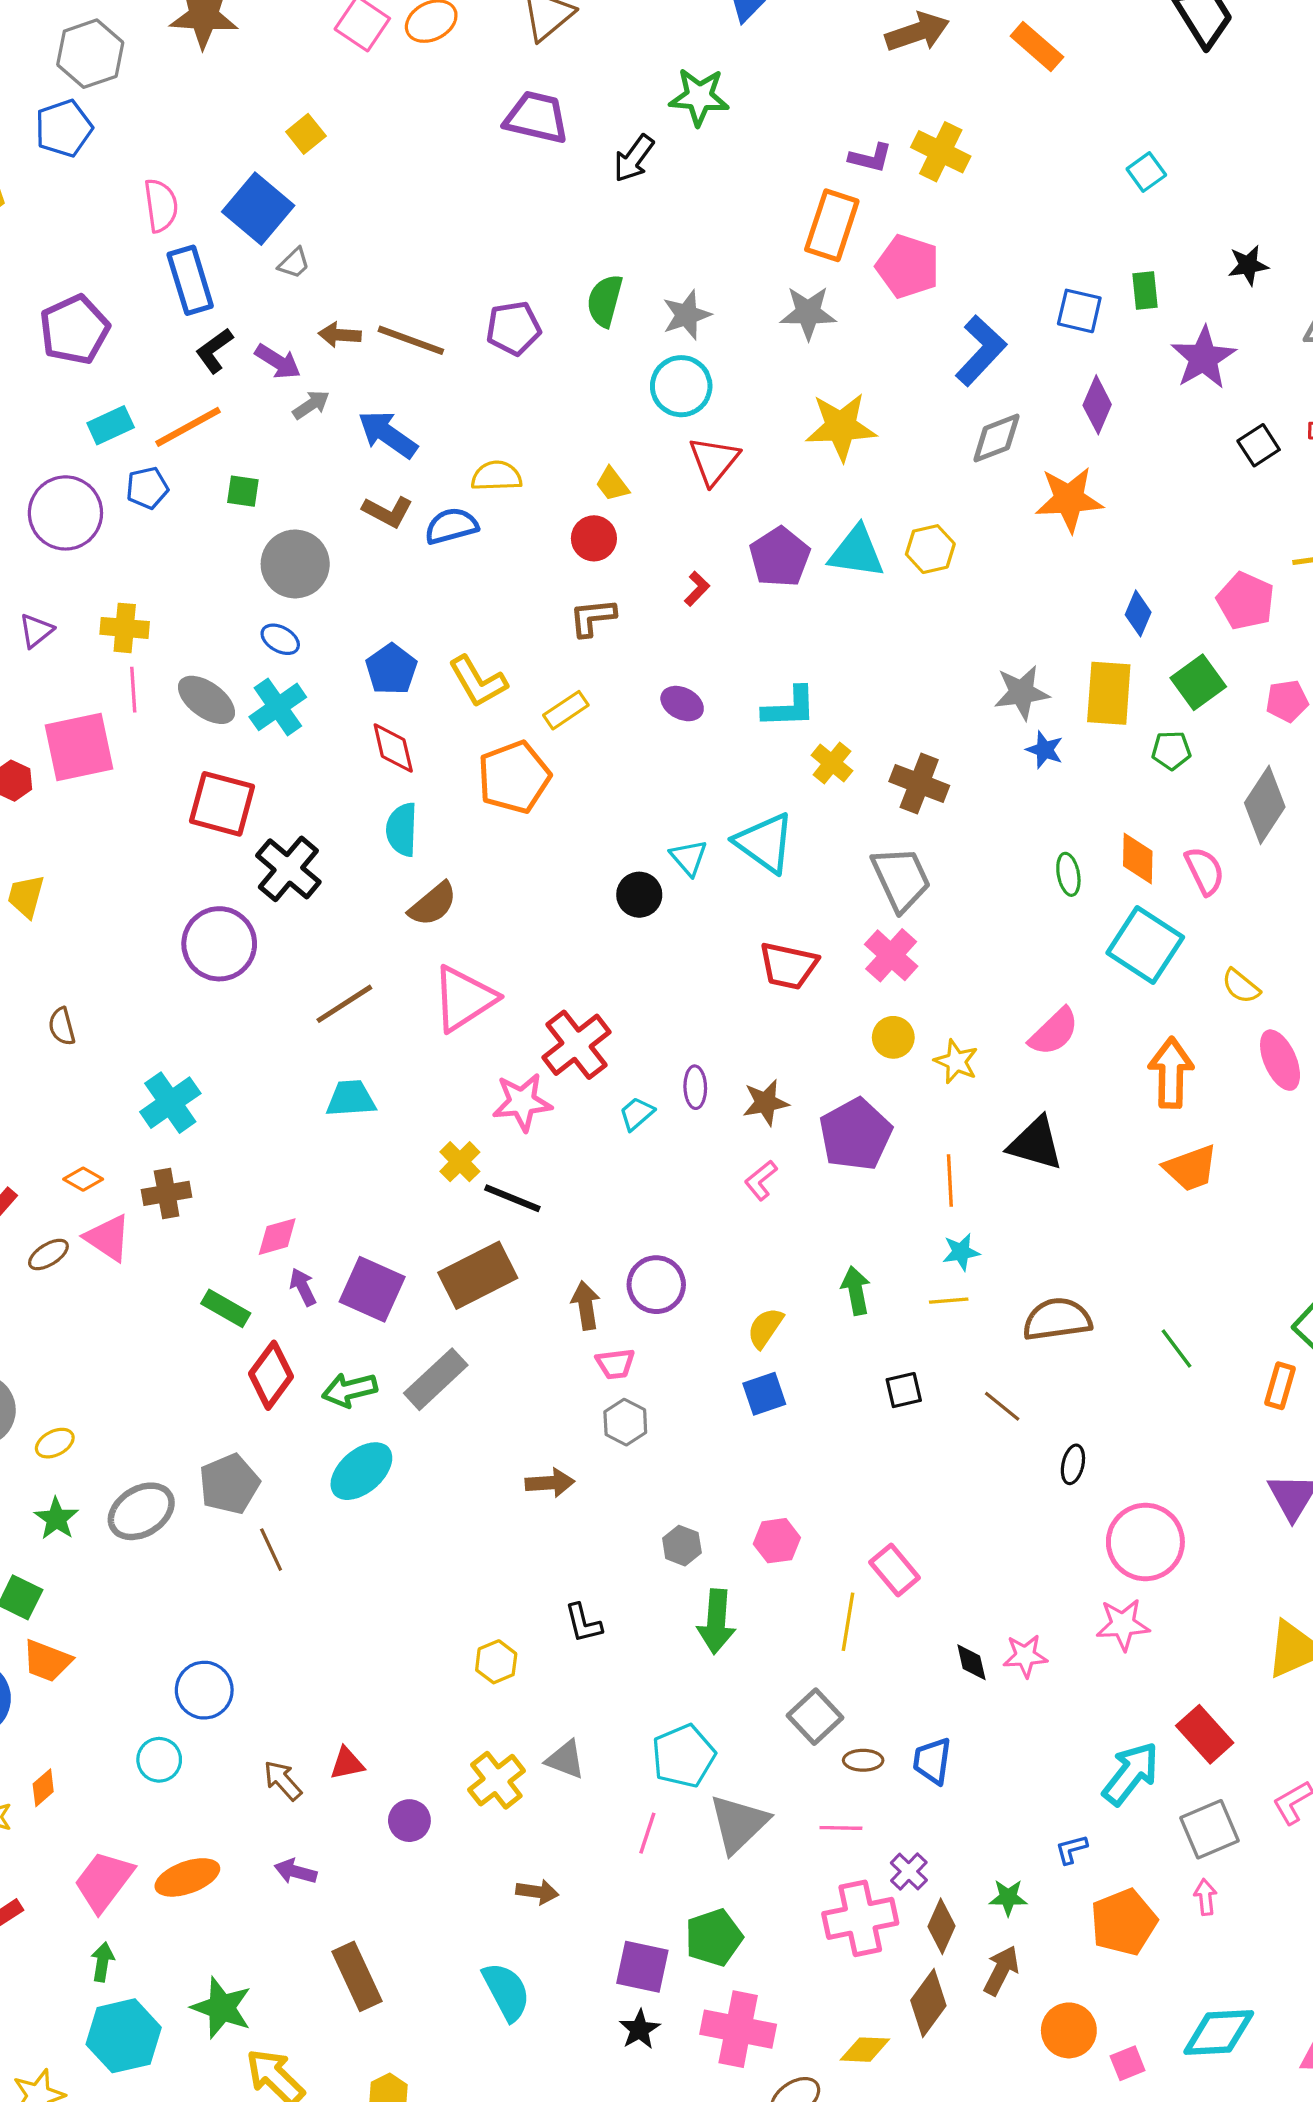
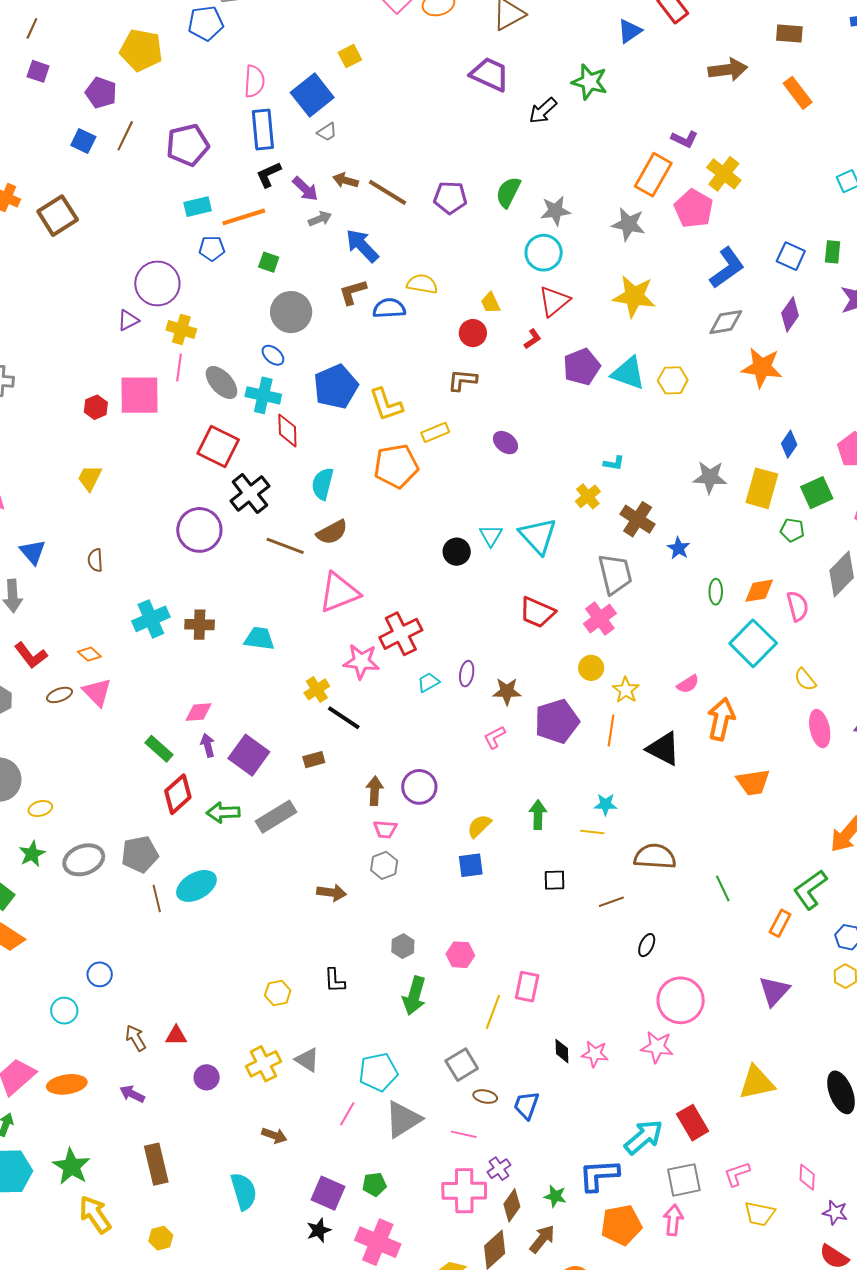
yellow cross: (941, 152) -> (724, 174), moved
brown L-shape: (388, 512) -> (353, 292), turned 124
purple circle: (65, 513) -> (157, 283), moved
red L-shape: (697, 589) -> (533, 339), moved
blue pentagon: (391, 669) -> (336, 387), size x1.4
cyan cross: (278, 707) -> (263, 395), turned 36
cyan L-shape: (789, 707) -> (614, 463), moved, size x0.6
red diamond: (393, 748) -> (287, 430), moved
blue star: (1045, 750) -> (678, 548), moved
orange diamond: (1138, 859) -> (759, 591), turned 68
brown line: (344, 1004) -> (285, 546), moved, turned 42
pink semicircle: (1054, 1032) -> (688, 684), size x0.7
orange arrow: (1171, 1073) -> (721, 719), moved
orange line: (950, 1181) -> (611, 731), moved
brown cross: (167, 1193) -> (200, 625), moved
brown rectangle: (478, 1275) -> (314, 760), size x0.5
brown line: (1002, 1406) -> (611, 902), turned -70
cyan ellipse: (361, 1471) -> (196, 886), moved
pink rectangle: (895, 1570) -> (527, 987), turned 40
blue circle: (204, 1690) -> (100, 974), size x0.7
blue L-shape: (1071, 1849) -> (599, 1175), size x2.0
pink arrow: (1205, 1897) -> (673, 1220), size x1.4
green pentagon: (714, 1938) -> (374, 1184), size x0.7

